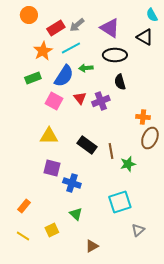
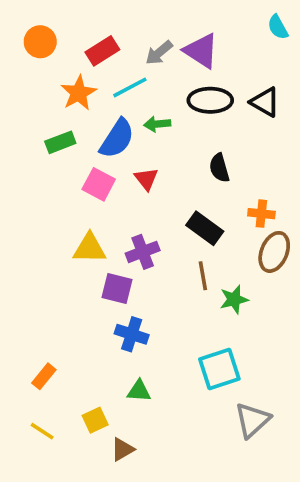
orange circle: (29, 15) -> (40, 42), moved
gray arrow: (77, 25) -> (159, 53), moved
black triangle: (145, 37) -> (265, 102), moved
black semicircle: (120, 82) -> (219, 168), moved
purple cross: (101, 101) -> (143, 252), moved
black rectangle: (87, 145) -> (205, 228), moved
purple square: (52, 168) -> (117, 289), moved
green triangle: (76, 214) -> (139, 391), turned -40
gray triangle: (138, 230) -> (252, 420), size x1.5
brown triangle: (92, 246) -> (122, 449), moved

